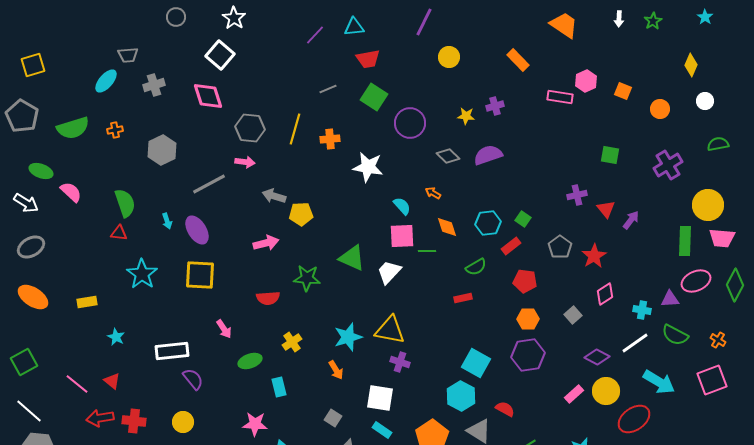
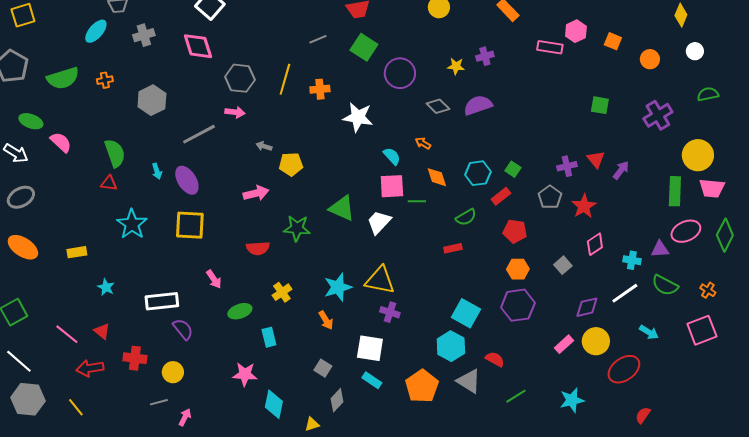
purple cross: (577, 195) -> (567, 166), moved
gray arrow: (274, 196) -> (264, 146), size x0.7
purple diamond: (597, 357) -> (587, 307), turned -40
cyan arrow: (659, 382) -> (649, 332), size x0.6
red cross: (134, 421) -> (135, 358), moved

